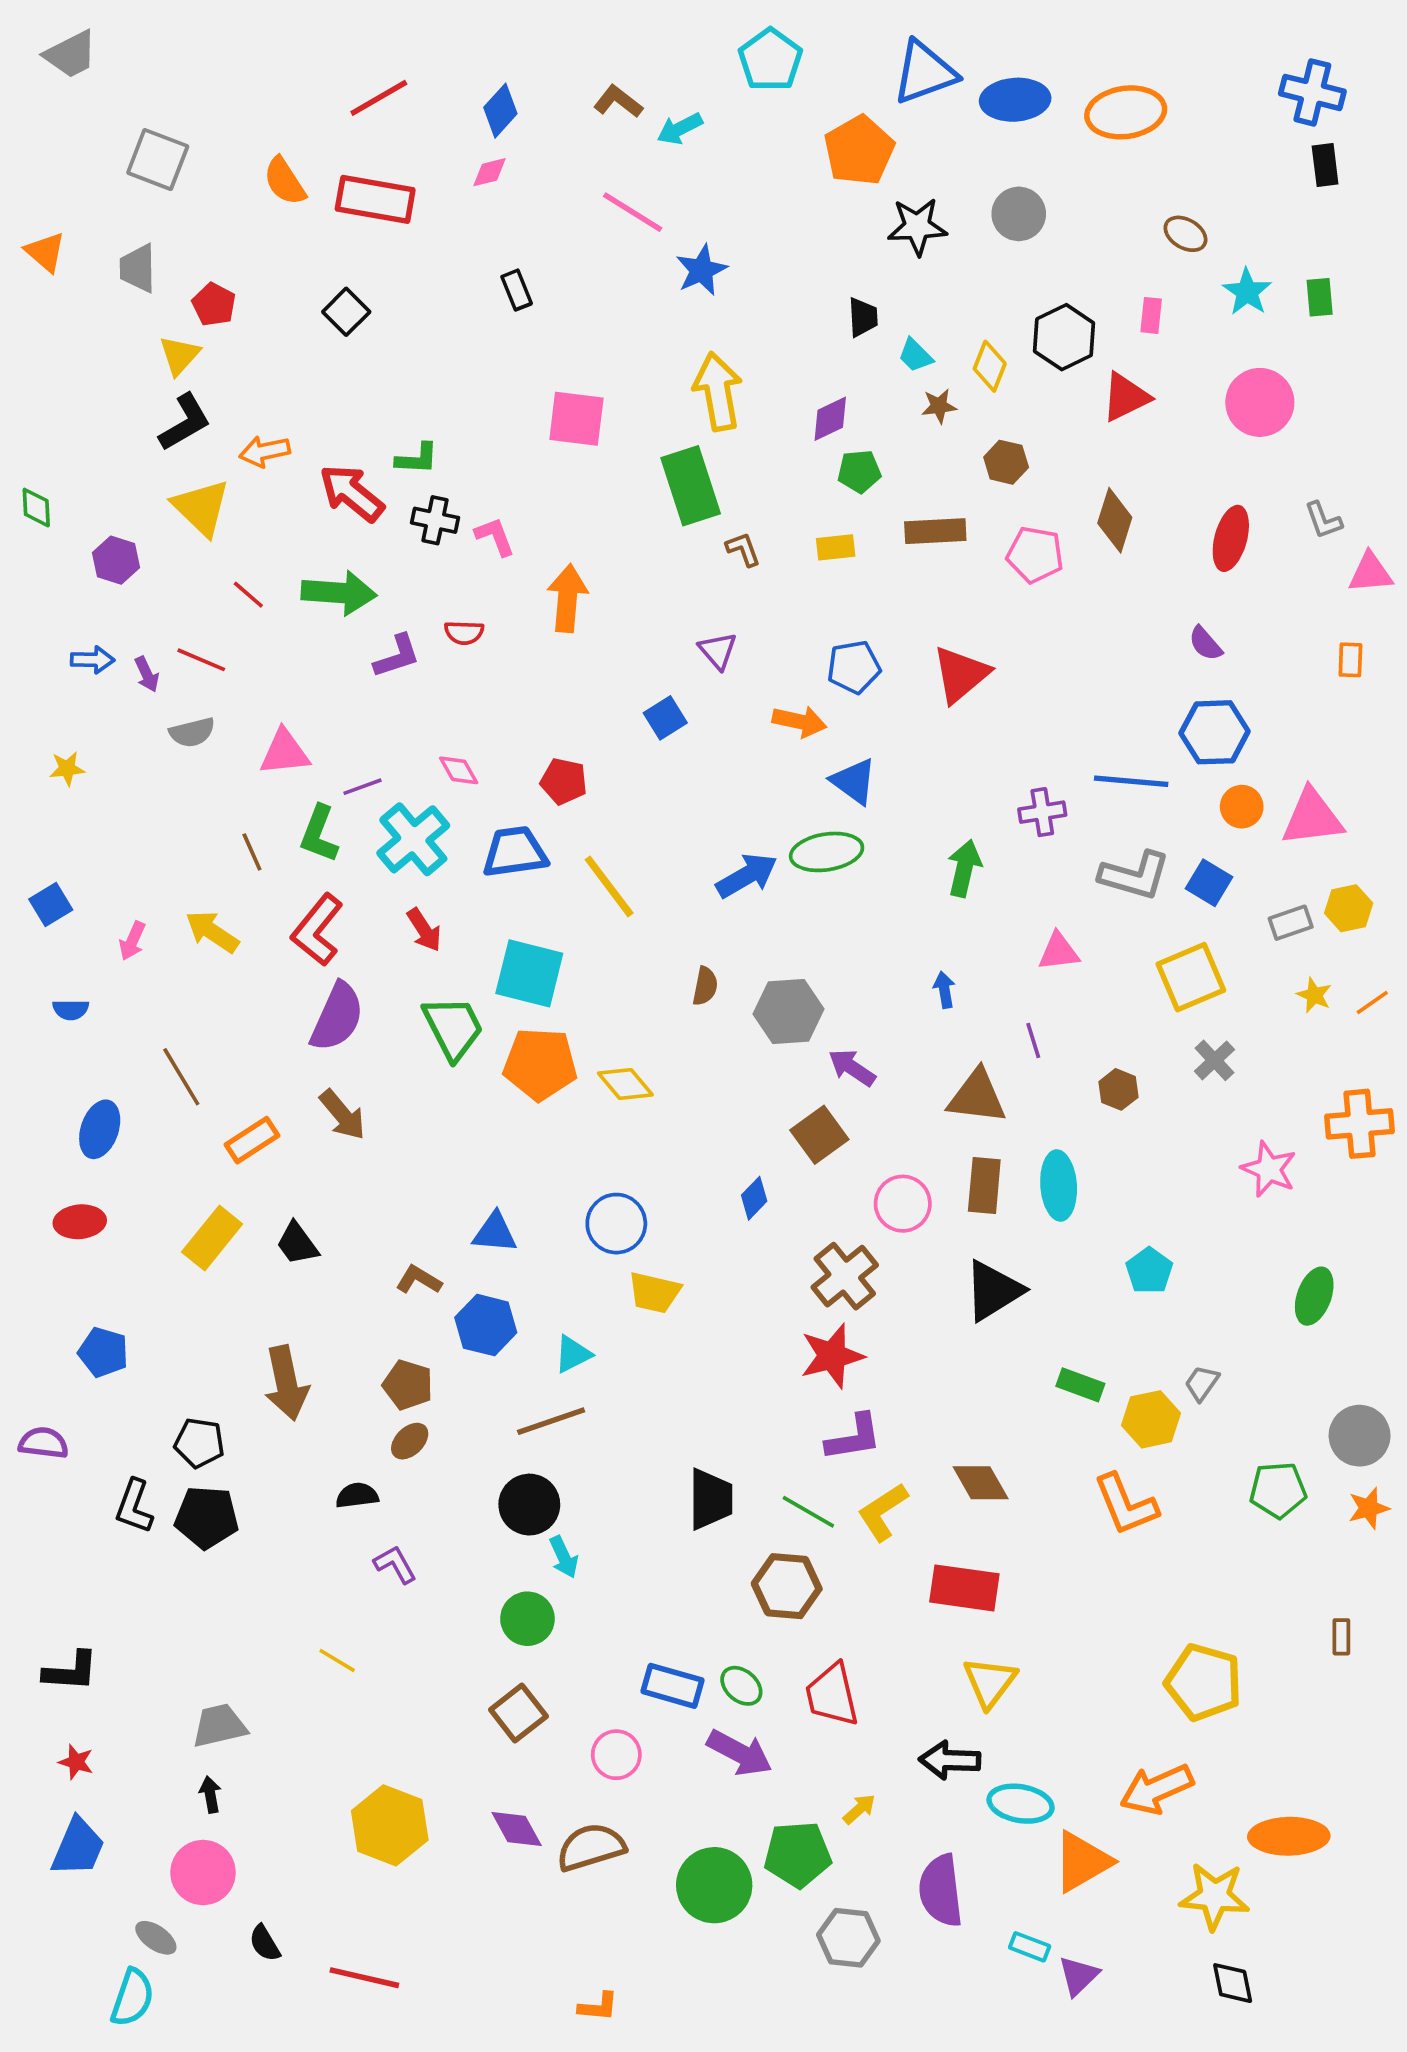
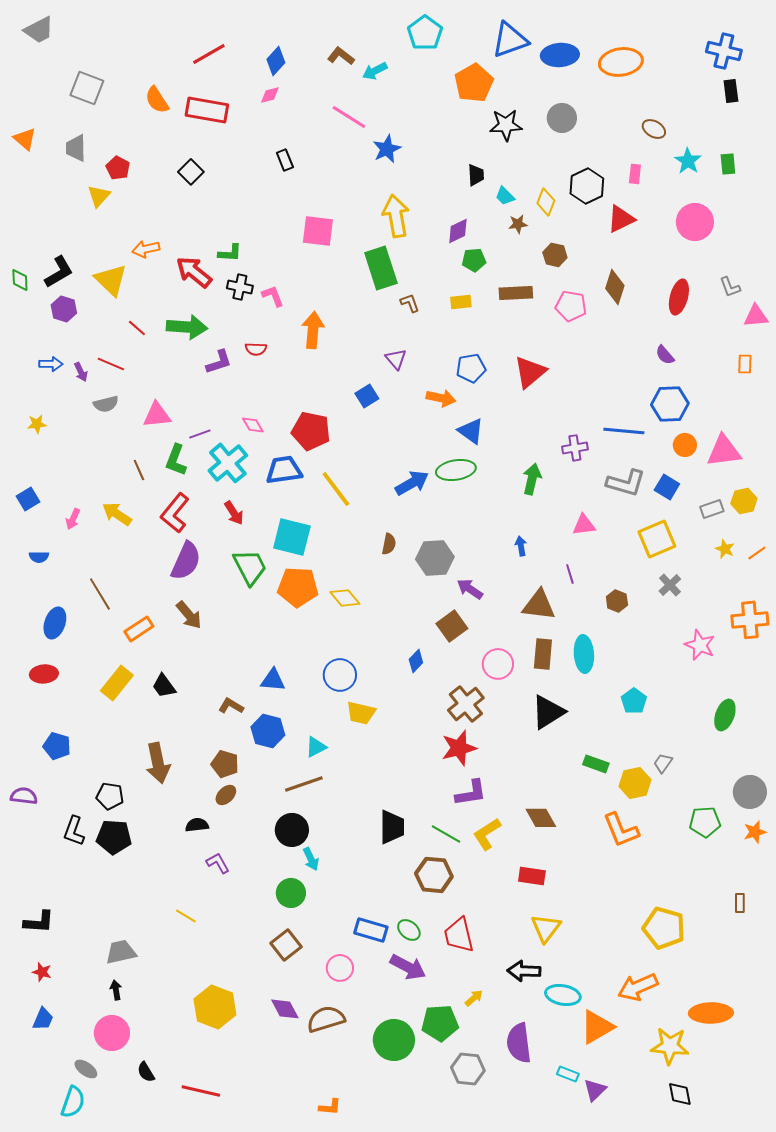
black L-shape: (185, 422) -> (59, 272), moved
red pentagon: (564, 781) -> (311, 431), size x1.5
red rectangle: (964, 1588) -> (532, 876), size x0.7
blue trapezoid: (78, 1847) -> (43, 1019), size x0.7

